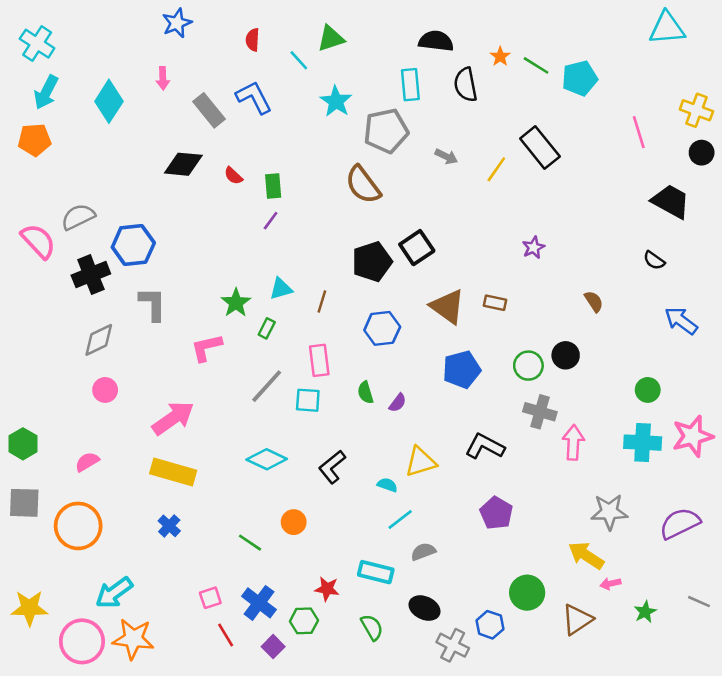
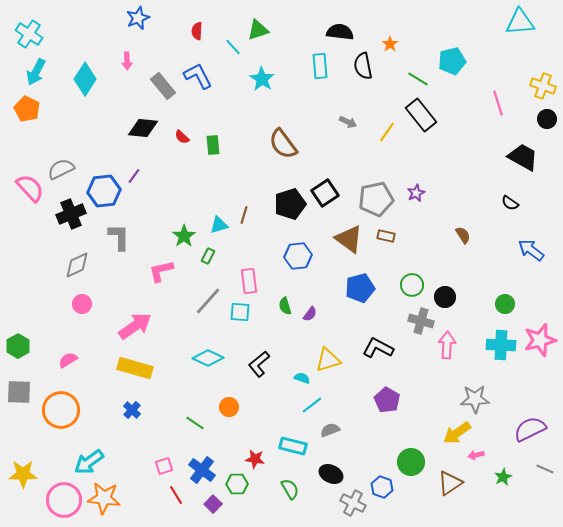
green line: (536, 65) -> (418, 79), moved
gray pentagon: (386, 131) -> (376, 199), moved
orange pentagon: (35, 140) -> (27, 109), turned 30
purple line: (271, 221) -> (134, 176), moved
brown line: (322, 301) -> (244, 215), moved
black circle: (566, 355) -> (445, 297), moved
purple semicircle: (680, 523) -> (530, 429), moved
yellow arrow: (586, 555) -> (457, 433), turned -68

